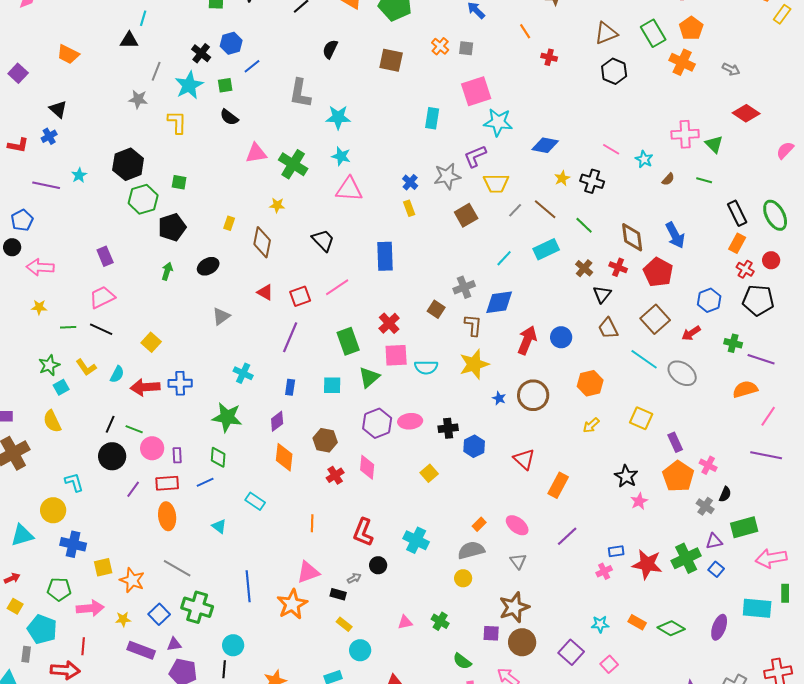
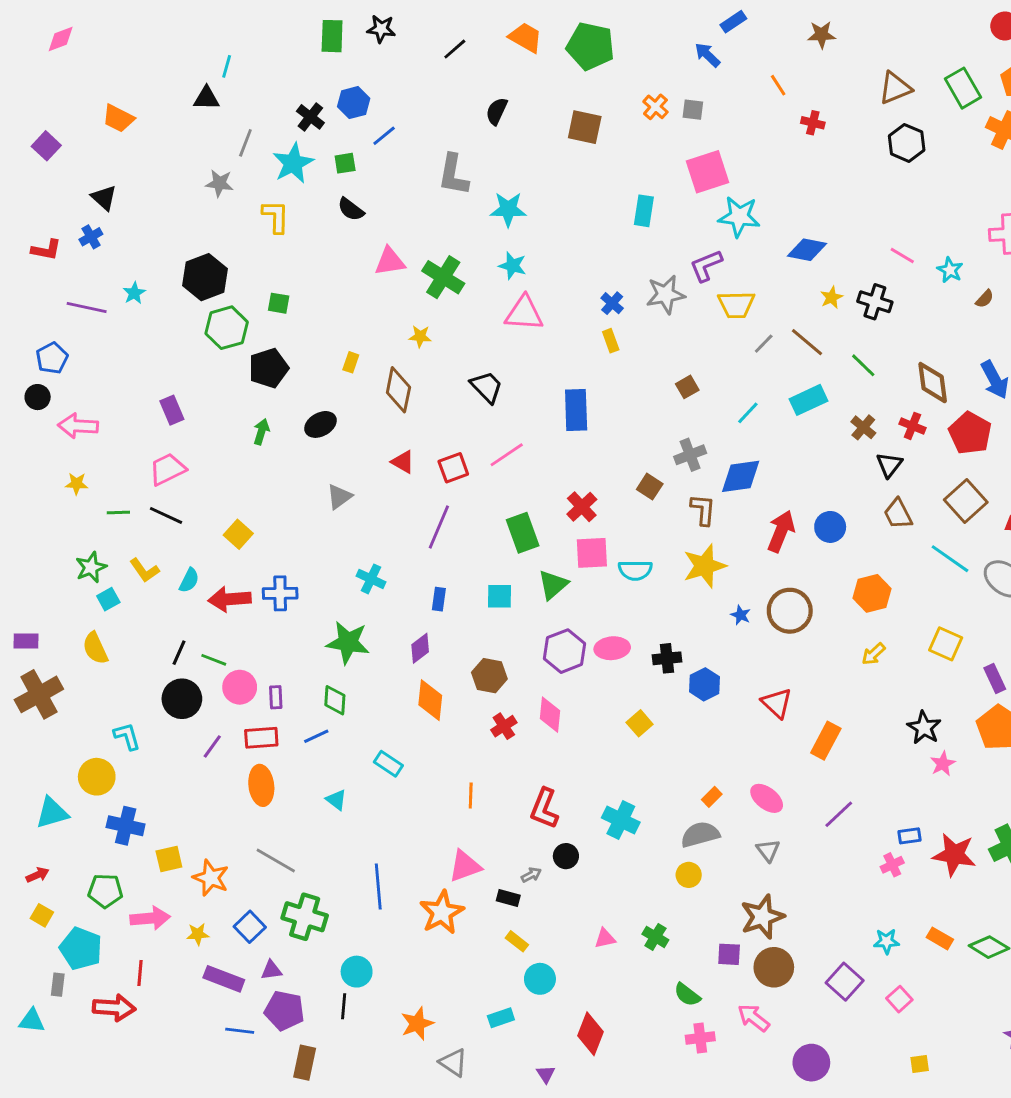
brown square: (466, 215) -> (687, 387), moved, size x0.7

